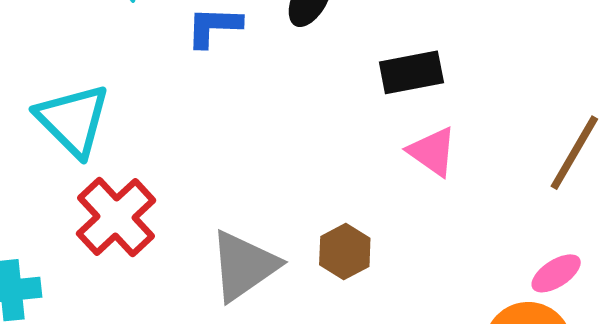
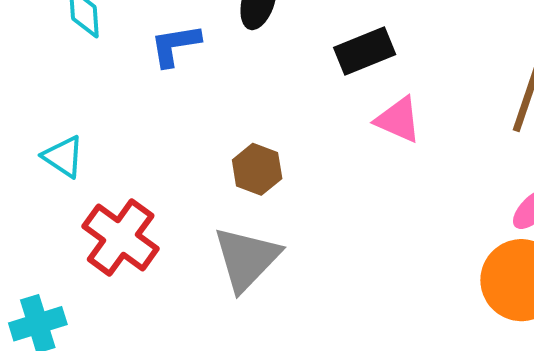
cyan triangle: (73, 120) -> (63, 157), size x0.6
brown hexagon: (345, 251) -> (257, 169), moved

